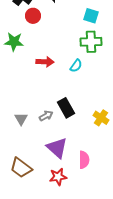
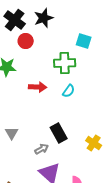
green cross: (91, 42) -> (65, 63), moved
gray arrow: (46, 116) -> (42, 149), moved
gray triangle: (21, 119) -> (12, 133), moved

